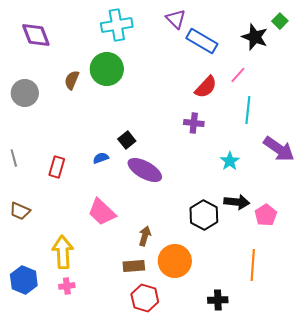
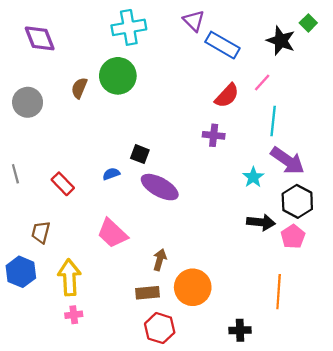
black square: (127, 140) -> (140, 154), turned -30
purple arrow: (279, 149) -> (287, 161), moved
red rectangle: (57, 167) -> (63, 184), turned -60
brown trapezoid: (20, 211) -> (41, 232), moved, turned 80
black hexagon: (204, 215) -> (297, 201), moved
blue hexagon: (24, 280) -> (21, 272), moved

